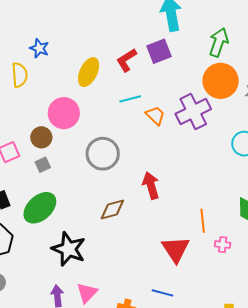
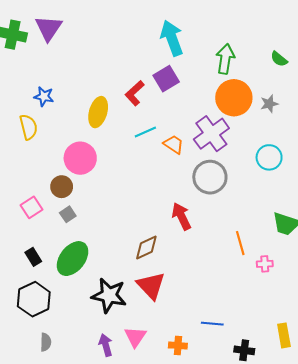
gray circle: (103, 154) -> (210, 177), moved
red triangle: (176, 249) -> (151, 286), moved

